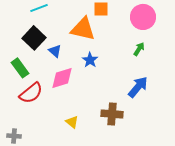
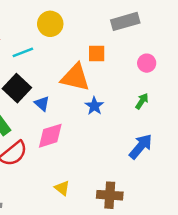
pink circle: (143, 17) -> (147, 63), size x0.6
blue star: (90, 60) -> (94, 106), moved
brown cross: (112, 114) -> (110, 195), moved

